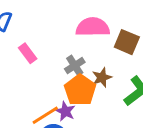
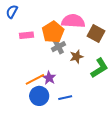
pink rectangle: (28, 53) -> (26, 35), turned -64
orange pentagon: (80, 90) -> (53, 32), moved

